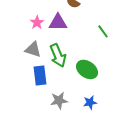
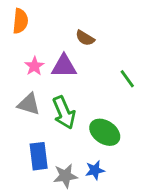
blue rectangle: (40, 75) -> (39, 156), moved
blue star: (90, 102) -> (95, 170), moved

